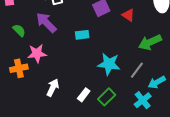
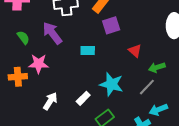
red triangle: (128, 15) -> (135, 51), moved
green arrow: (150, 42) -> (157, 67), size x0.7
gray line: (137, 70) -> (147, 87), moved
white rectangle: (84, 95) -> (83, 98), moved

